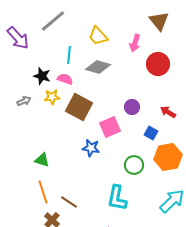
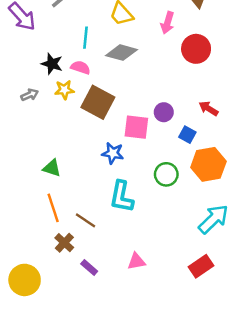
purple circle: (132, 107) -> (164, 112), moved
pink square: (110, 127) -> (136, 127), turned 30
cyan L-shape: (117, 198) -> (122, 197), moved

